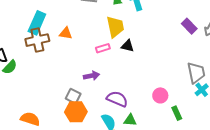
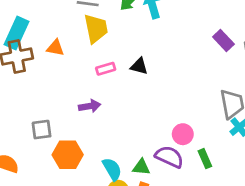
yellow trapezoid: (115, 27) -> (96, 29), moved
gray square: (73, 96) -> (42, 130), moved, turned -35
purple semicircle: (117, 99) -> (169, 157), moved

